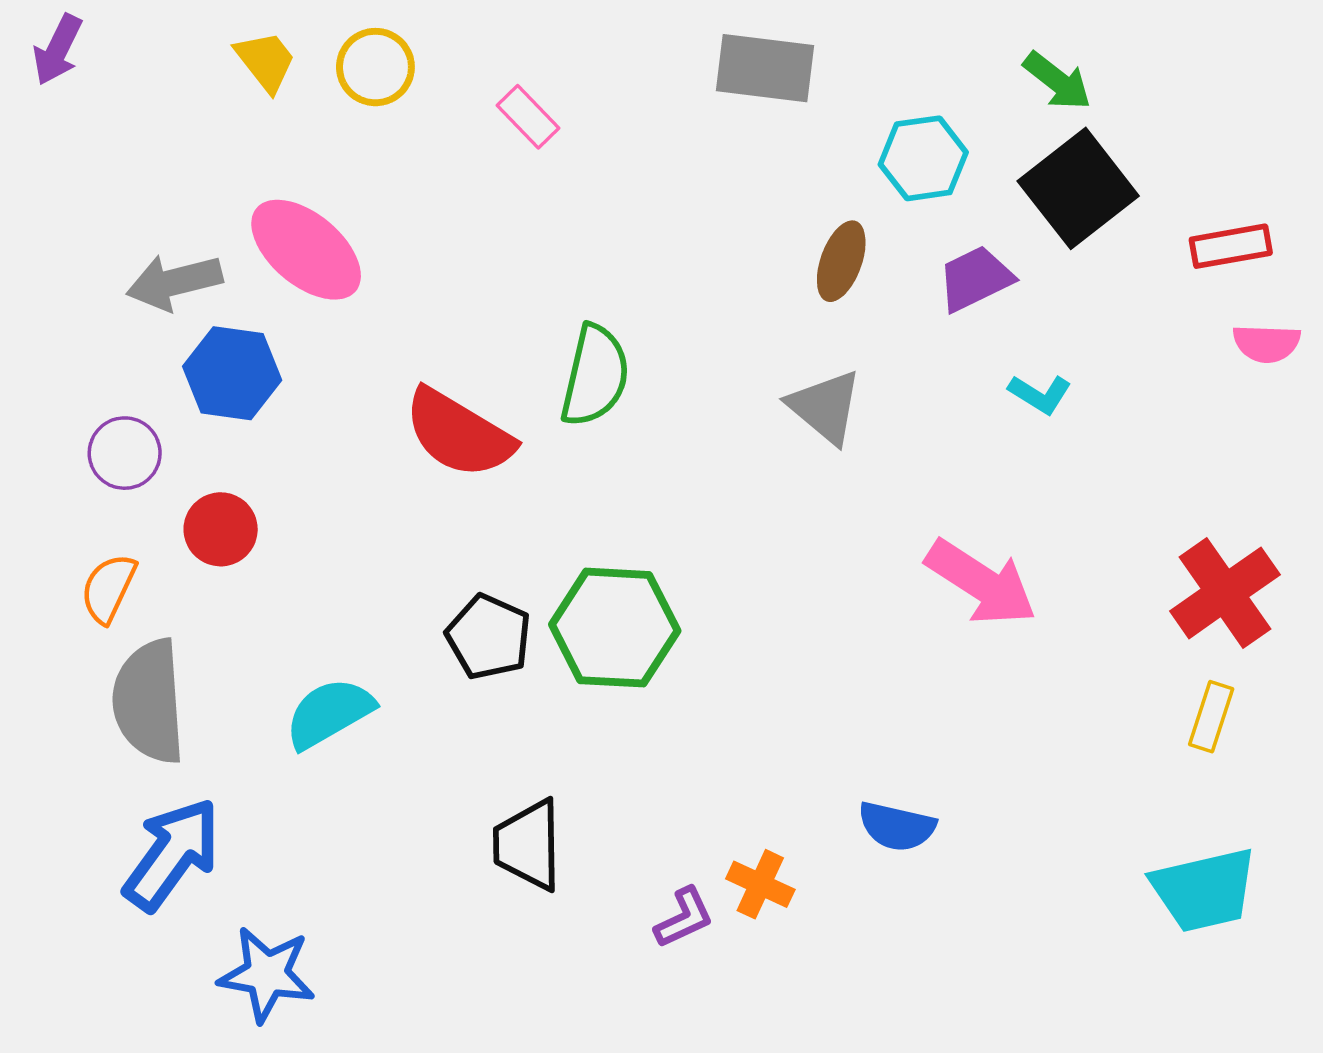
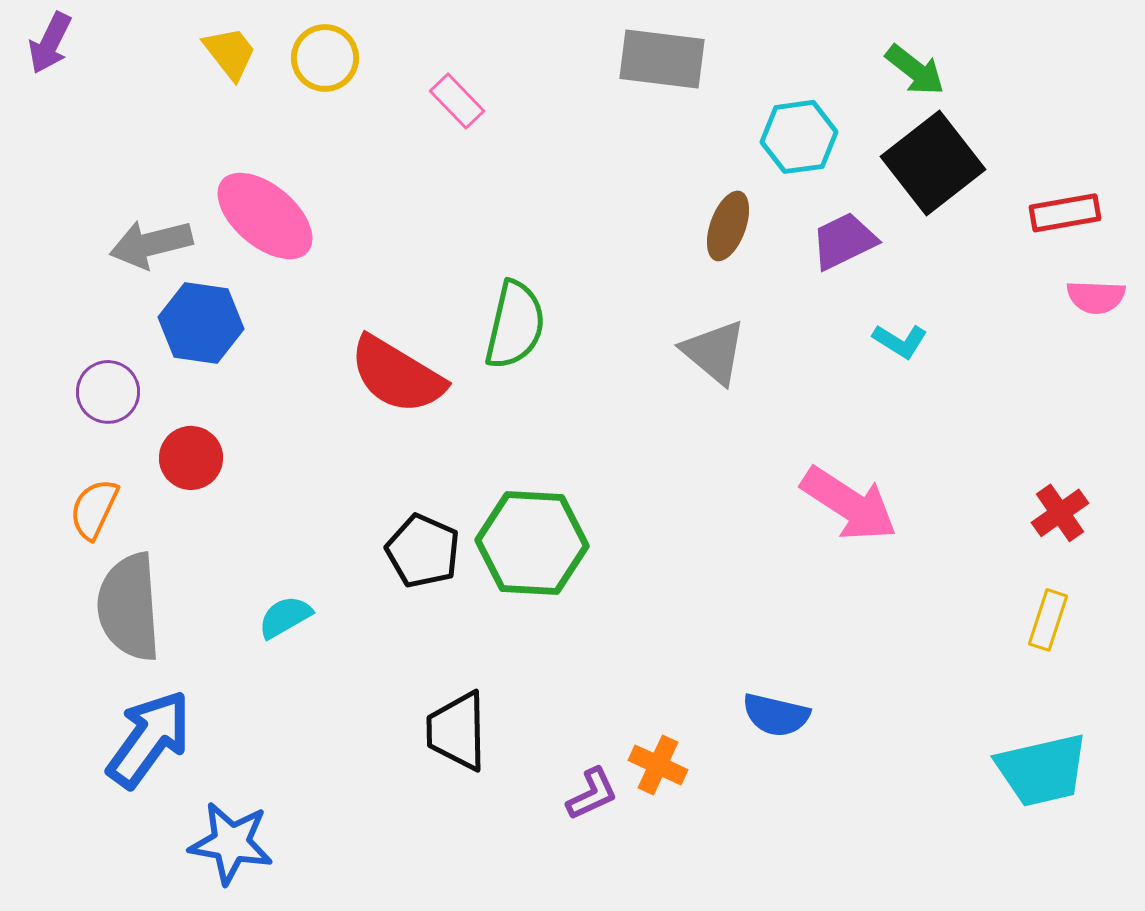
red cross: (1225, 593) -> (1060, 513), size x0.6
cyan semicircle: (329, 713) -> (285, 617), size x0.7

